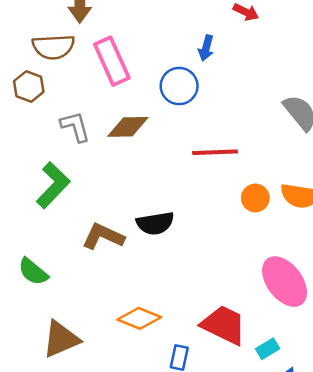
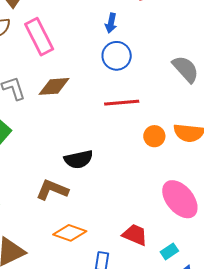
blue circle: (179, 86) -> (117, 56), moved
brown L-shape: (103, 236) -> (52, 190), moved
red trapezoid: (224, 325) -> (135, 235), size x0.7

